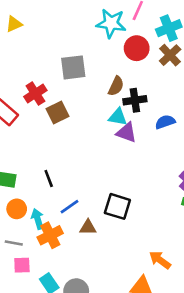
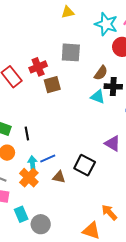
yellow triangle: (14, 24) -> (68, 12), moved
purple triangle: (126, 133) -> (113, 144), moved
black line: (49, 178) -> (27, 133), moved
cyan arrow: (38, 219) -> (33, 164), moved
orange cross: (50, 235) -> (29, 178), turned -30

